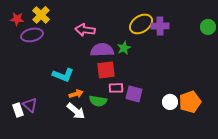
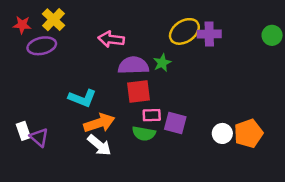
orange arrow: (76, 94) -> (99, 123), size x1.6
green semicircle: (98, 101) -> (144, 133), moved
white rectangle: (18, 110) -> (23, 131), moved

